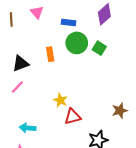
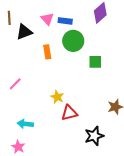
pink triangle: (37, 12) -> (47, 19), moved
green square: (99, 48) -> (95, 62), moved, turned -32
black triangle: (20, 63) -> (24, 32), moved

